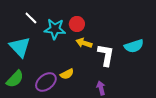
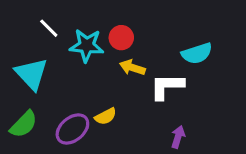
cyan semicircle: (134, 46) -> (197, 53), moved
white L-shape: (106, 55) -> (167, 86), turned -100
purple arrow: (101, 88) -> (178, 137), moved, turned 32

